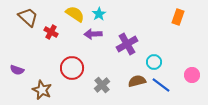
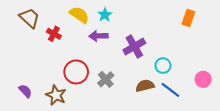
purple semicircle: (17, 70) -> (25, 91), moved, turned -152
gray cross: (102, 85) -> (106, 79), moved
brown star: (42, 90) -> (56, 95), moved

